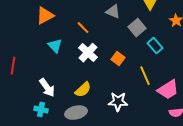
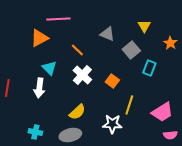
cyan rectangle: (155, 46) -> (149, 68), turned 63
yellow line: (145, 76) -> (129, 105), moved, turned 42
white arrow: (47, 88) -> (39, 88), moved, turned 42

